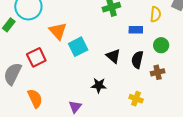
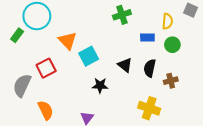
green circle: (161, 45) -> (172, 45), moved
black star: (99, 85) -> (100, 85), moved
yellow cross: (136, 99) -> (149, 108), size x1.5

